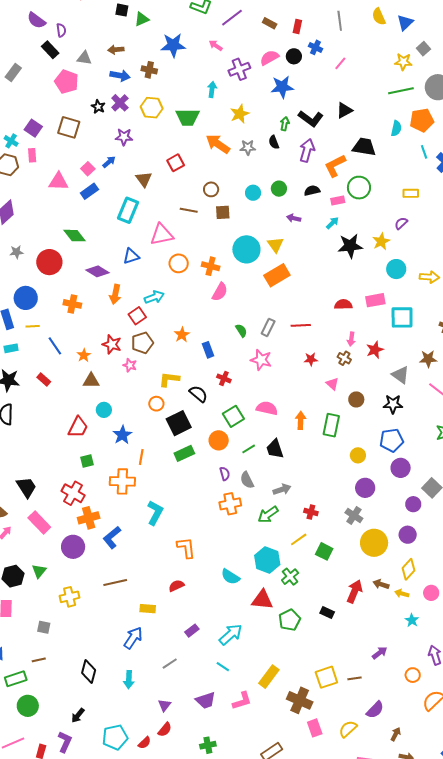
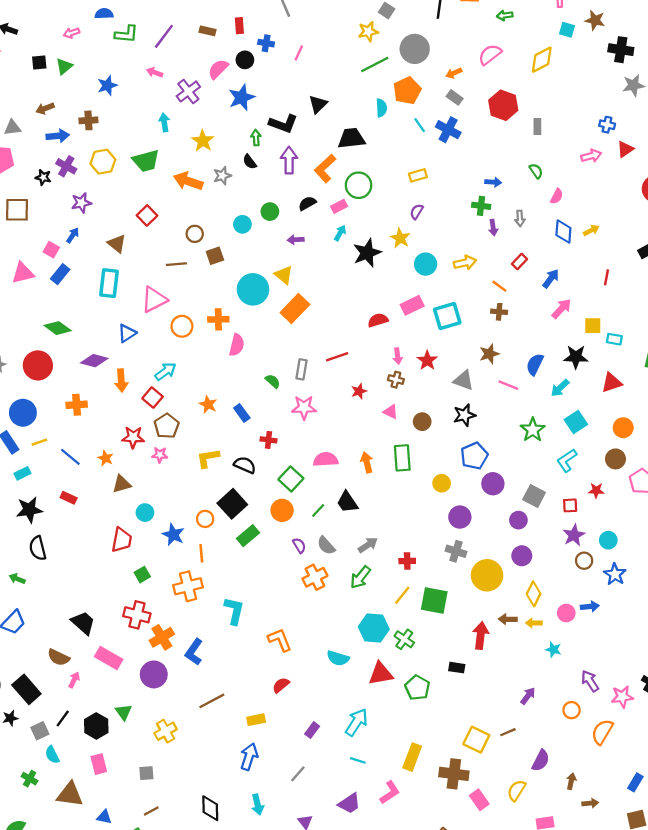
blue star: (173, 45) -> (107, 85), size x0.7
orange circle: (156, 404) -> (205, 519), moved
green square: (324, 551) -> (434, 601), size x1.4
yellow square: (326, 677) -> (476, 740), turned -30

